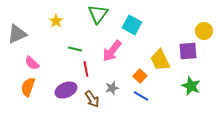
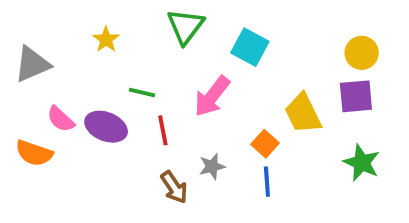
yellow circle: (204, 31) -> (362, 53), moved
orange semicircle: (28, 87) -> (34, 153), moved, turned -90
purple ellipse: (66, 90) -> (106, 127), moved, turned 45
blue line: (141, 96) -> (267, 182), turned 56

